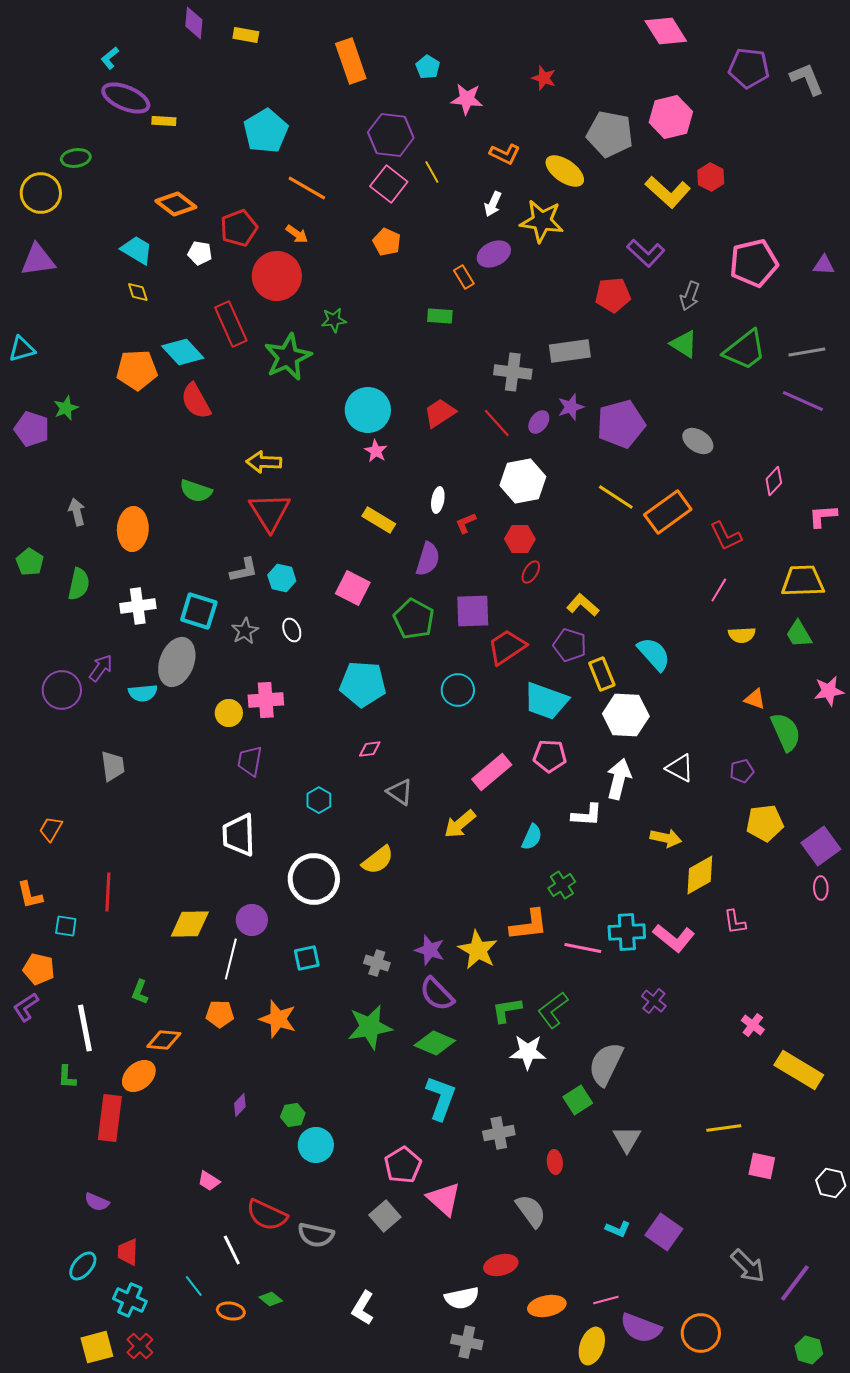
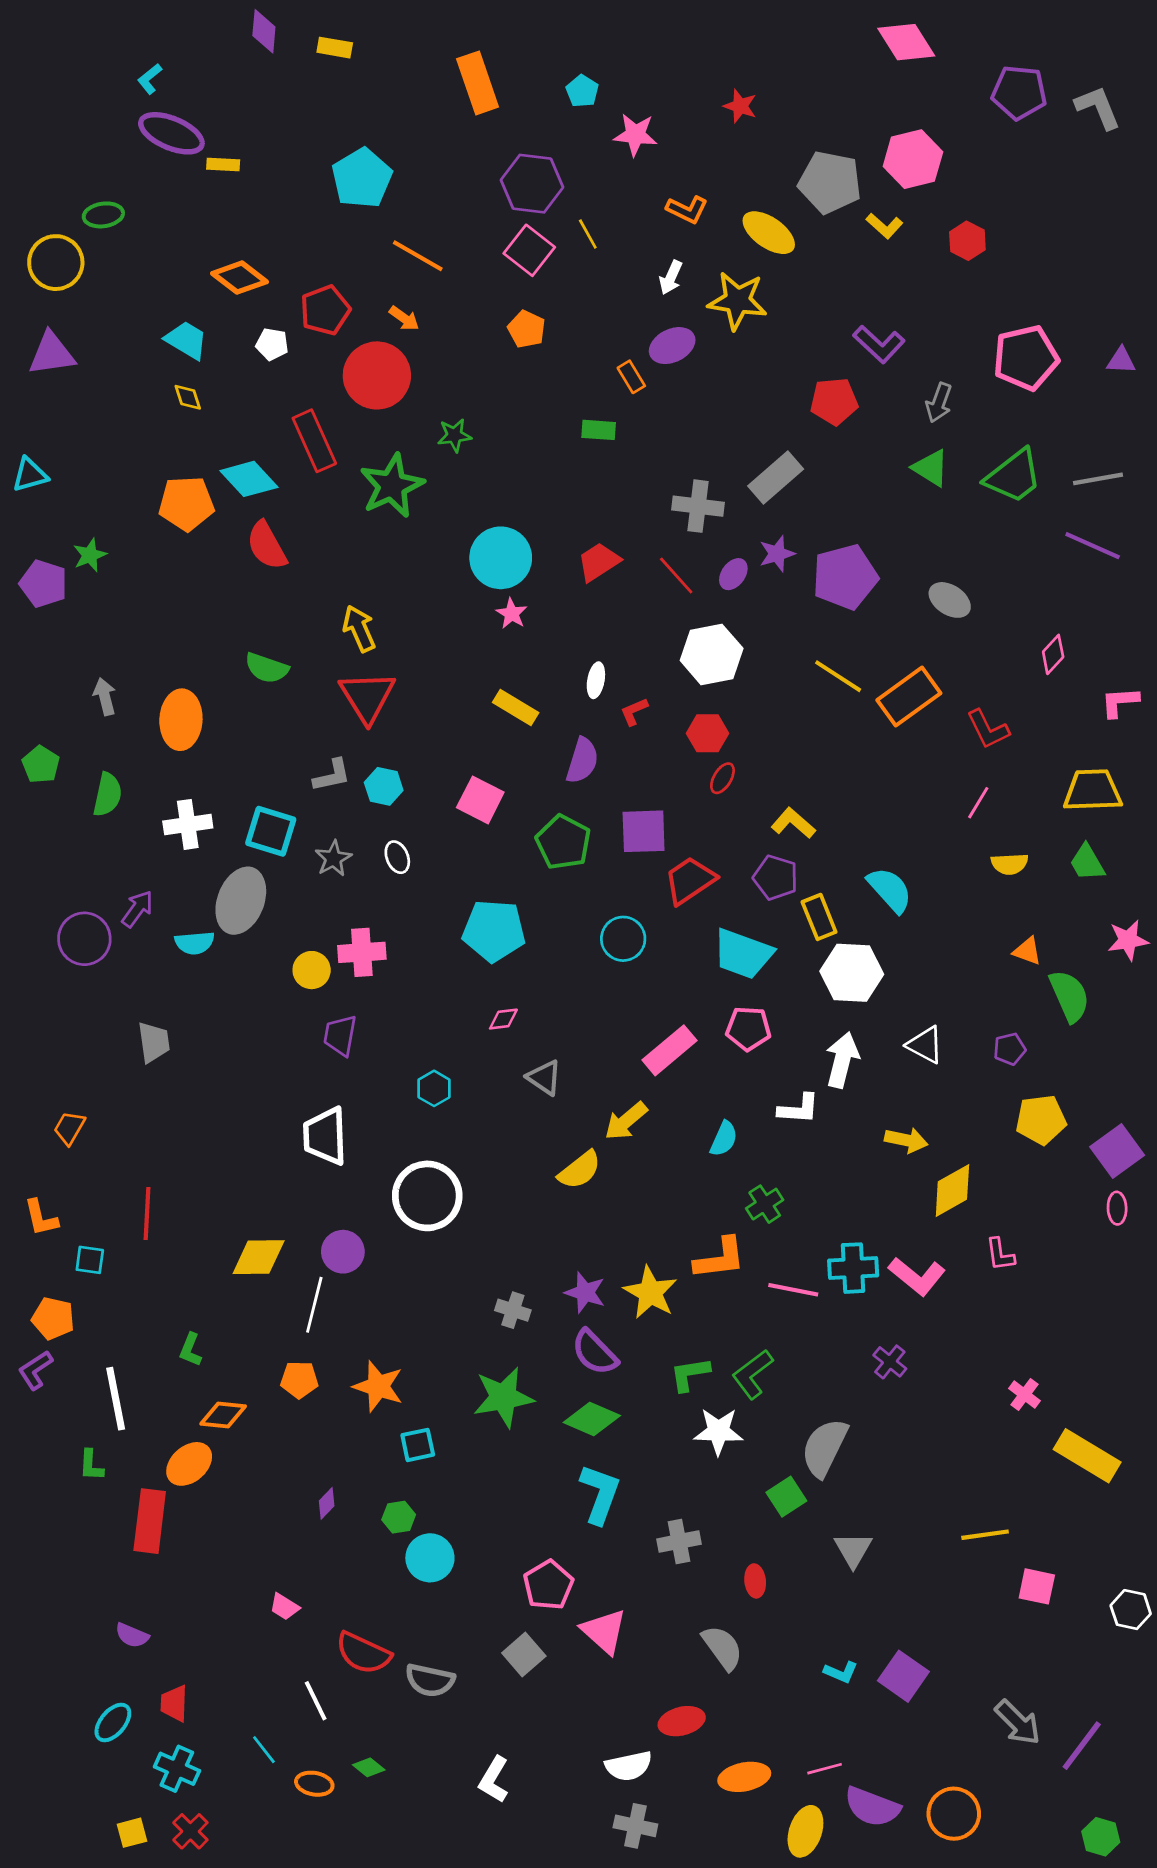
yellow L-shape: (668, 192) -> (884, 226), moved, size x0.6
gray rectangle: (570, 351) -> (776, 478), turned -33
yellow arrow: (264, 462) -> (359, 629), turned 64
yellow semicircle: (378, 860) -> (580, 1170), moved
cyan square: (307, 958) -> (418, 1445), moved
yellow square: (97, 1347) -> (132, 1833), size x0.7

